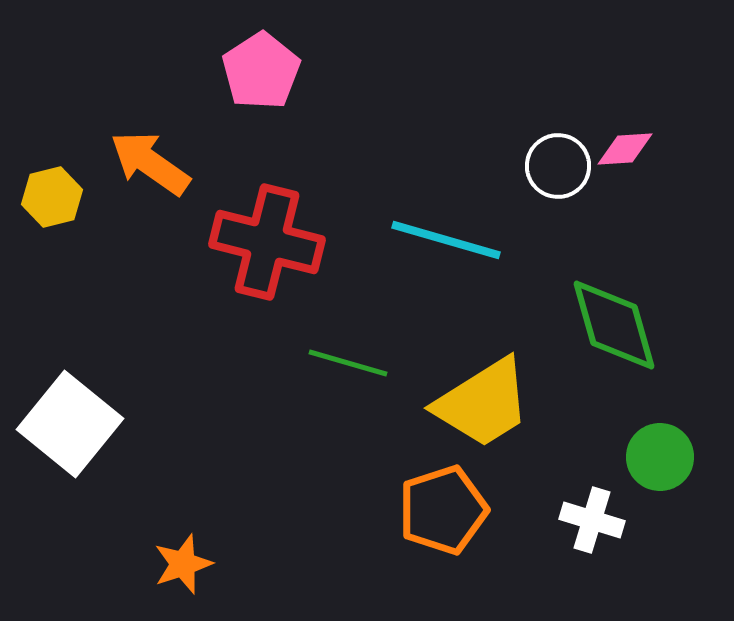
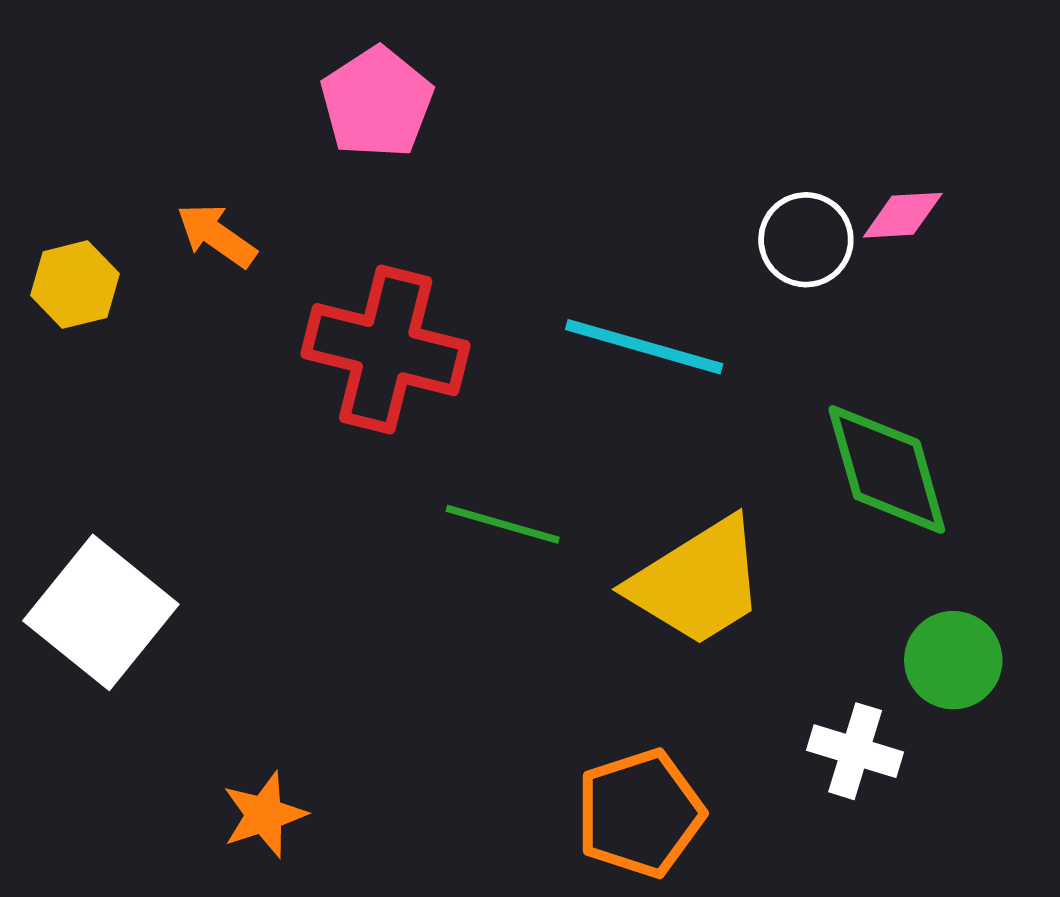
orange arrow: (150, 163) -> (217, 235), size x0.7
orange pentagon: (443, 510) -> (640, 813), moved

